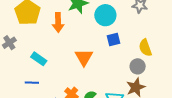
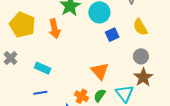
yellow semicircle: (145, 48) -> (140, 27), moved
orange triangle: (84, 57) -> (100, 71), moved

